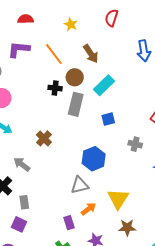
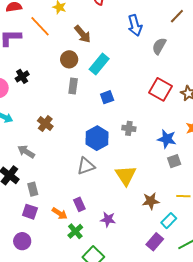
orange line: (54, 54) -> (40, 26), moved
black cross: (55, 88) -> (22, 76), moved, turned -32
gray rectangle: (76, 104) -> (73, 86), size x0.7
gray cross: (135, 144) -> (129, 128), moved
orange arrow: (89, 209) -> (60, 213), moved, turned 77
brown star: (127, 227) -> (151, 201), moved

